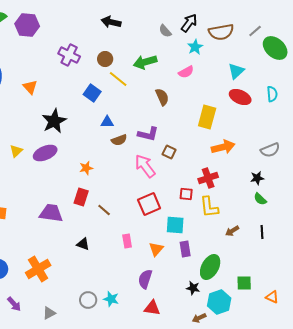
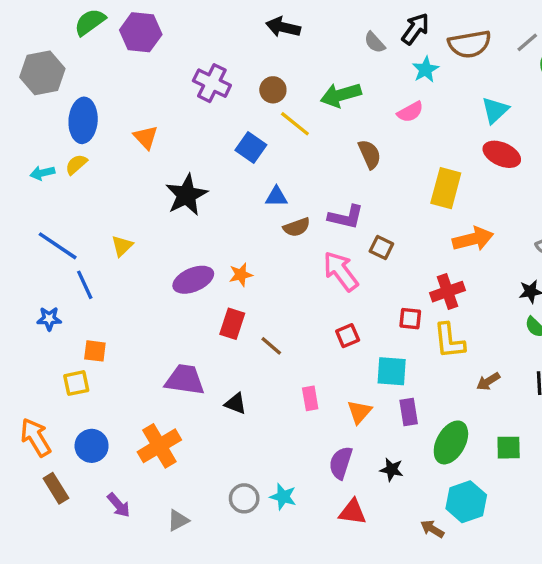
purple ellipse: (45, 153) -> (193, 280), moved
red square: (149, 204) -> (348, 336), size x0.6
purple trapezoid: (51, 213) -> (185, 380), moved
green square: (244, 283) -> (509, 448), moved
black star: (193, 288) -> (392, 470), moved
brown arrow: (199, 318) -> (432, 529), turned 56

